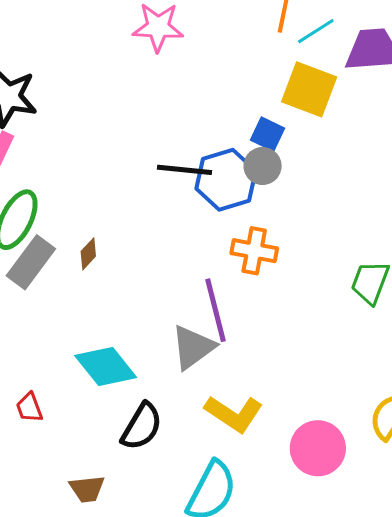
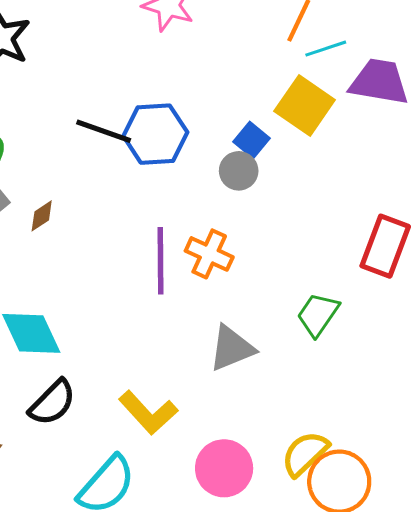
black line: (184, 170) -> (104, 131), moved
blue hexagon: (226, 180) -> (155, 134), moved
purple line: (215, 310) -> (160, 261), moved
gray triangle: (193, 347) -> (232, 348), moved

